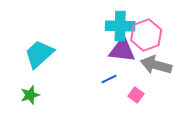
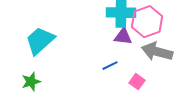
purple triangle: (122, 50) -> (123, 37), size x0.7

